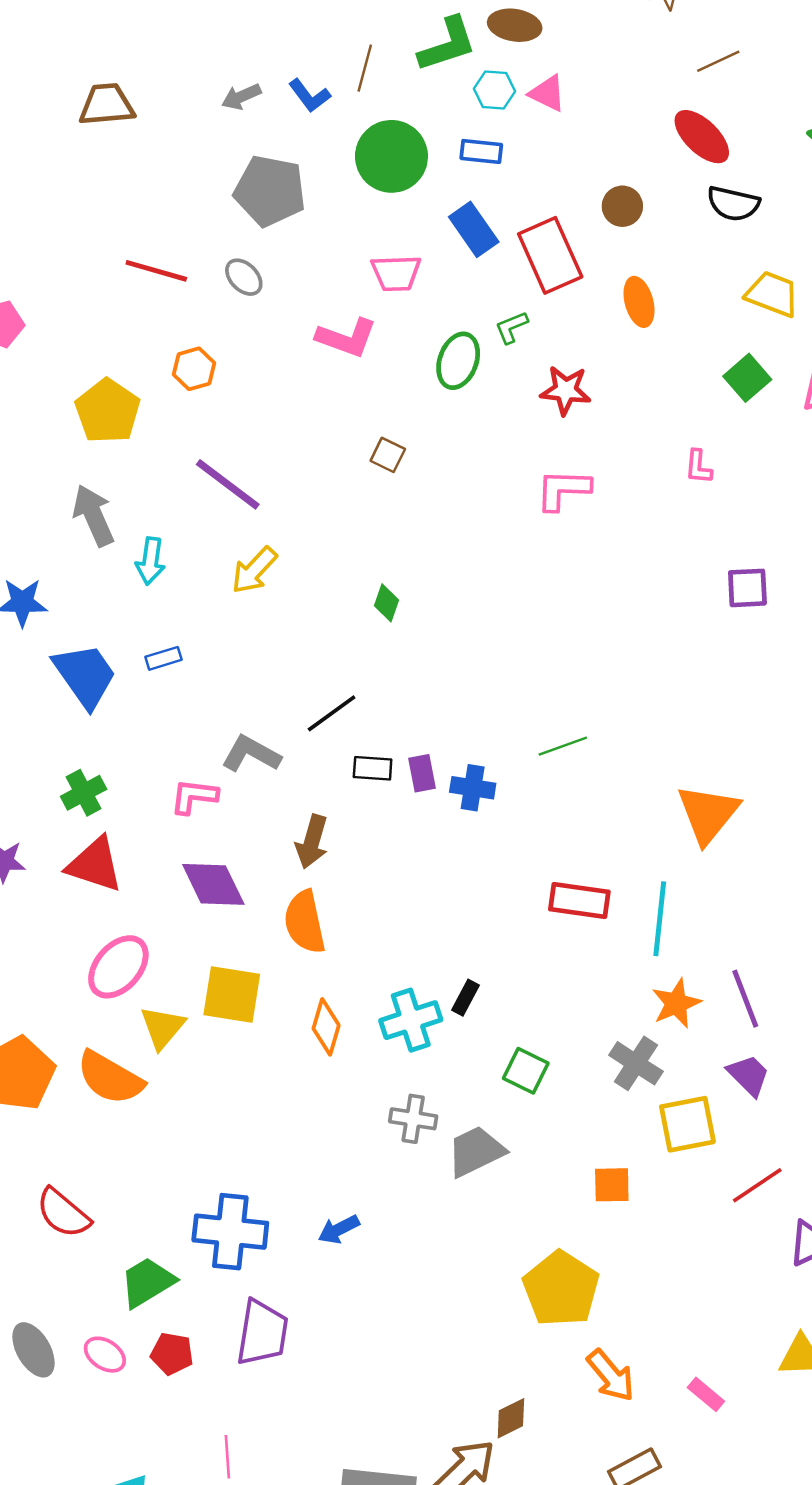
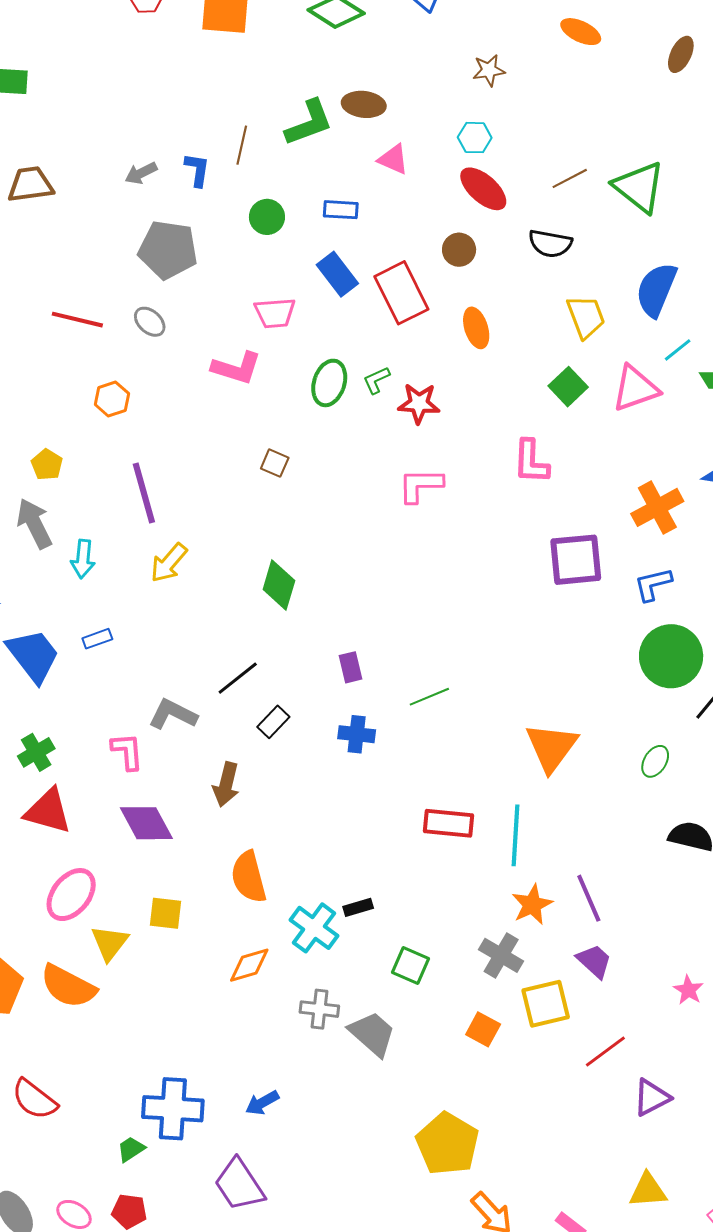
brown line: (718, 61) -> (570, 178), moved
cyan hexagon: (494, 90) -> (475, 138), moved
blue L-shape: (309, 96) -> (197, 170), turned -132
red ellipse: (702, 137) -> (483, 189), moved
green circle: (391, 156) -> (267, 217), size x0.6
yellow trapezoid: (772, 294) -> (586, 317), turned 51
green L-shape: (511, 327) -> (376, 380), moved
yellow pentagon: (108, 411) -> (47, 465), moved, size x0.6
pink L-shape: (698, 467) -> (531, 462), size x1.6
purple line: (228, 484) -> (144, 493), turned 40
purple square: (747, 588) -> (576, 560), size x1.5
green diamond: (386, 603) -> (279, 585), size x1.6
black rectangle: (373, 768) -> (273, 722), turned -48
purple rectangle: (422, 773) -> (350, 667), moved
pink L-shape: (194, 796) -> (127, 751), turned 81
orange semicircle: (305, 922) -> (249, 877), moved
yellow square: (232, 994) -> (166, 913), size x0.7
black rectangle: (465, 998) -> (358, 907), turned 48
cyan cross: (411, 1020) -> (314, 928), turned -33
orange diamond: (326, 1027) -> (249, 965), moved, turned 60
gray trapezoid: (476, 1151) -> (372, 1034), turned 70
orange square: (612, 1185) -> (483, 1029), moved, turned 32
green trapezoid: (147, 1282) -> (131, 1149), moved, size x0.6
purple trapezoid: (262, 1333) -> (239, 1185), moved, turned 140

